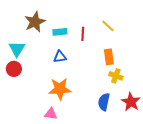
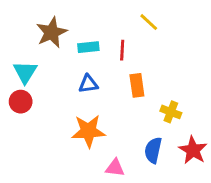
yellow line: (108, 26) -> (149, 22), moved
orange rectangle: (109, 57) -> (137, 85), moved
pink triangle: (51, 114) -> (115, 168), moved

